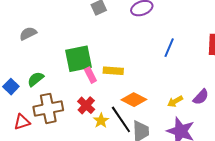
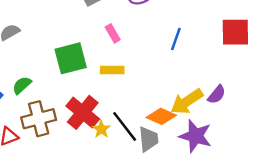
pink rectangle: (90, 75) -> (113, 33), moved
orange diamond: (134, 100) -> (161, 116), moved
yellow arrow: (175, 101) -> (187, 102), size x1.8
red cross: (86, 105) -> (83, 112), size x1.6

